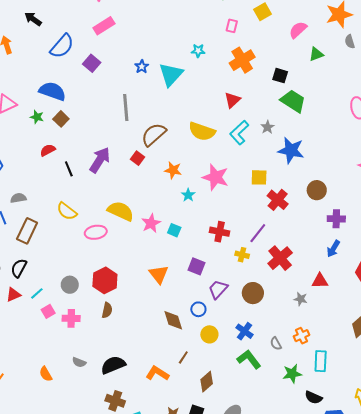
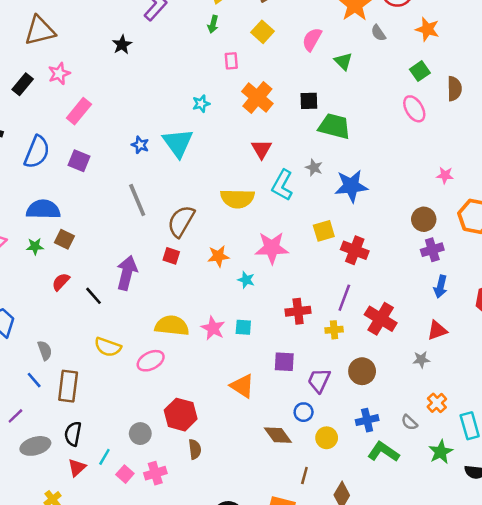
green triangle: (316, 54) -> (343, 61), turned -35
brown circle: (317, 190) -> (424, 219), moved
gray semicircle: (18, 198) -> (45, 350), turned 98
blue cross: (244, 331) -> (367, 420), turned -30

